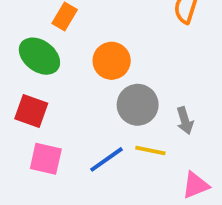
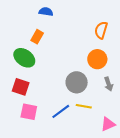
orange circle: (112, 61) -> (97, 59), moved
gray arrow: (185, 121) -> (109, 84), moved

